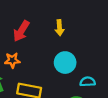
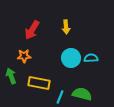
cyan semicircle: (88, 82) -> (91, 58), moved

